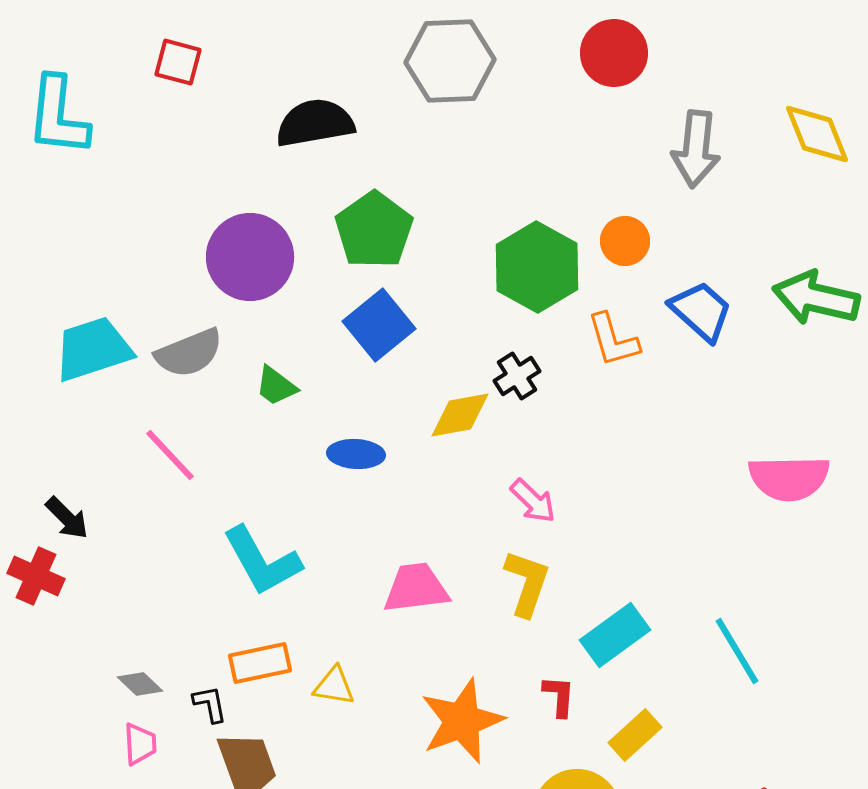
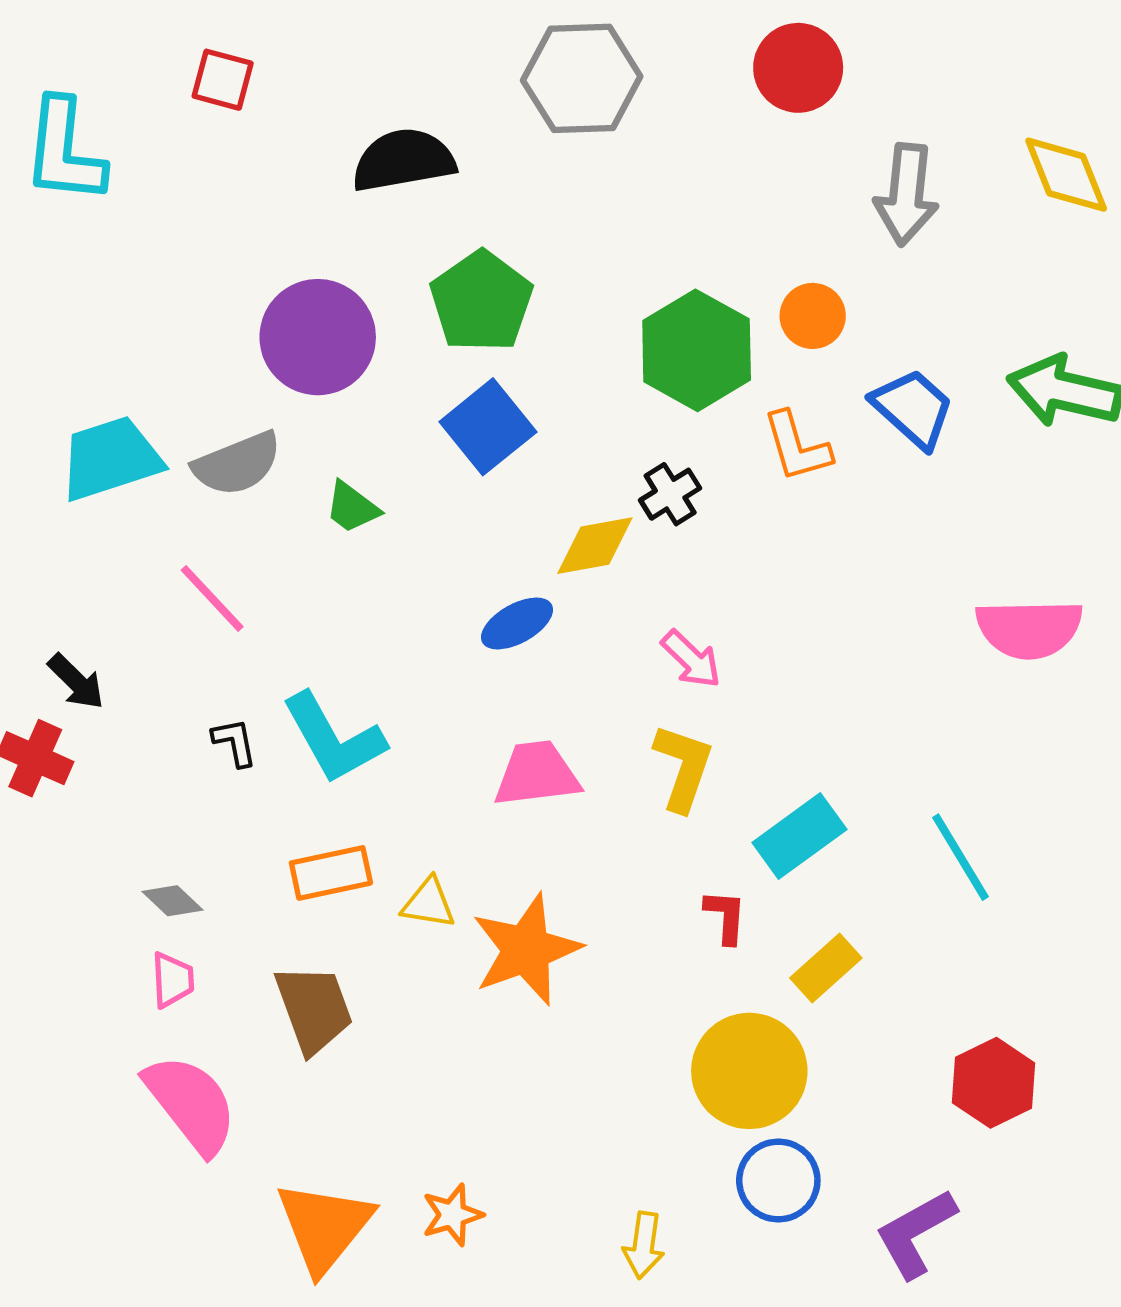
blue ellipse: (356, 454) -> (517, 623), moved, turned -32
black L-shape: (210, 704) -> (235, 742), moved
orange star: (462, 721) -> (526, 950), moved

